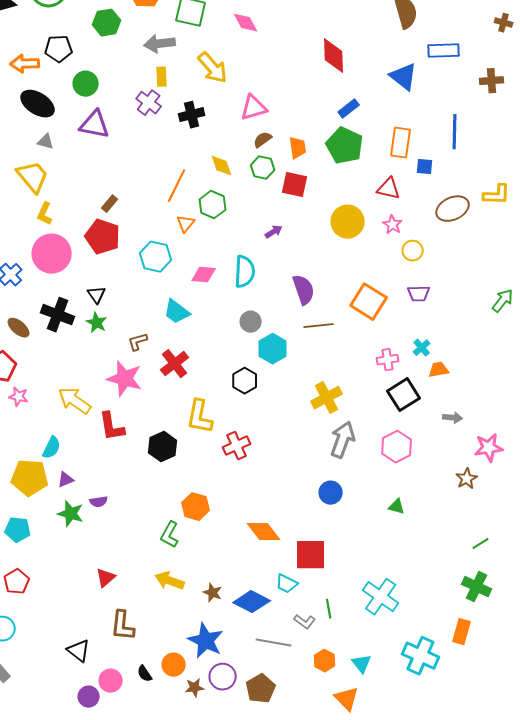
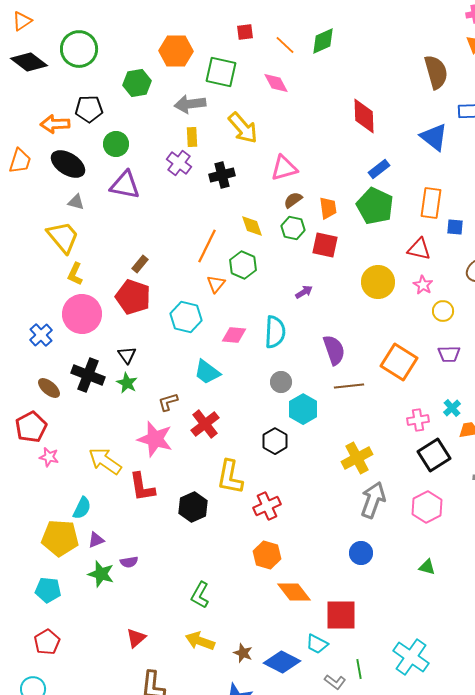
orange hexagon: (196, 507) -> (267, 555), moved

